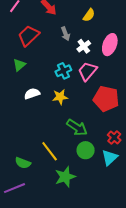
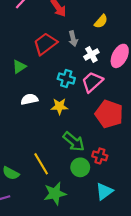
red trapezoid: (29, 36) -> (45, 44), moved
cyan cross: (63, 71) -> (66, 79), turned 35
red cross: (114, 137) -> (100, 156), moved, turned -32
cyan triangle: (110, 158) -> (104, 191), moved

